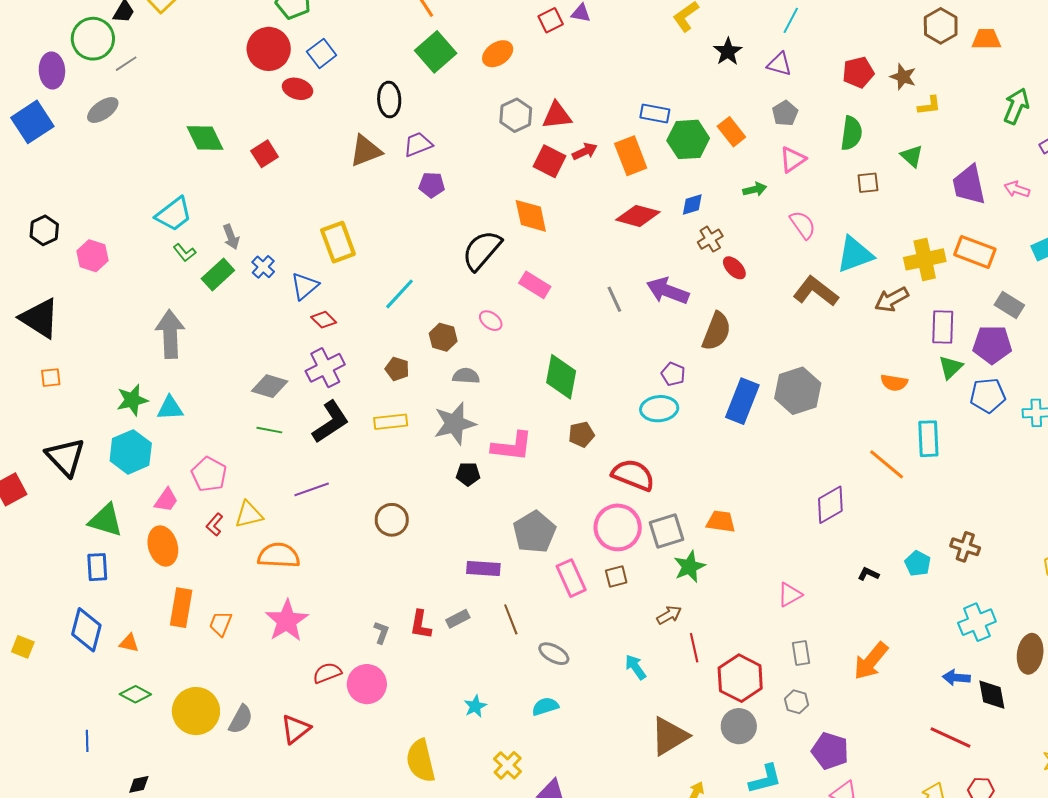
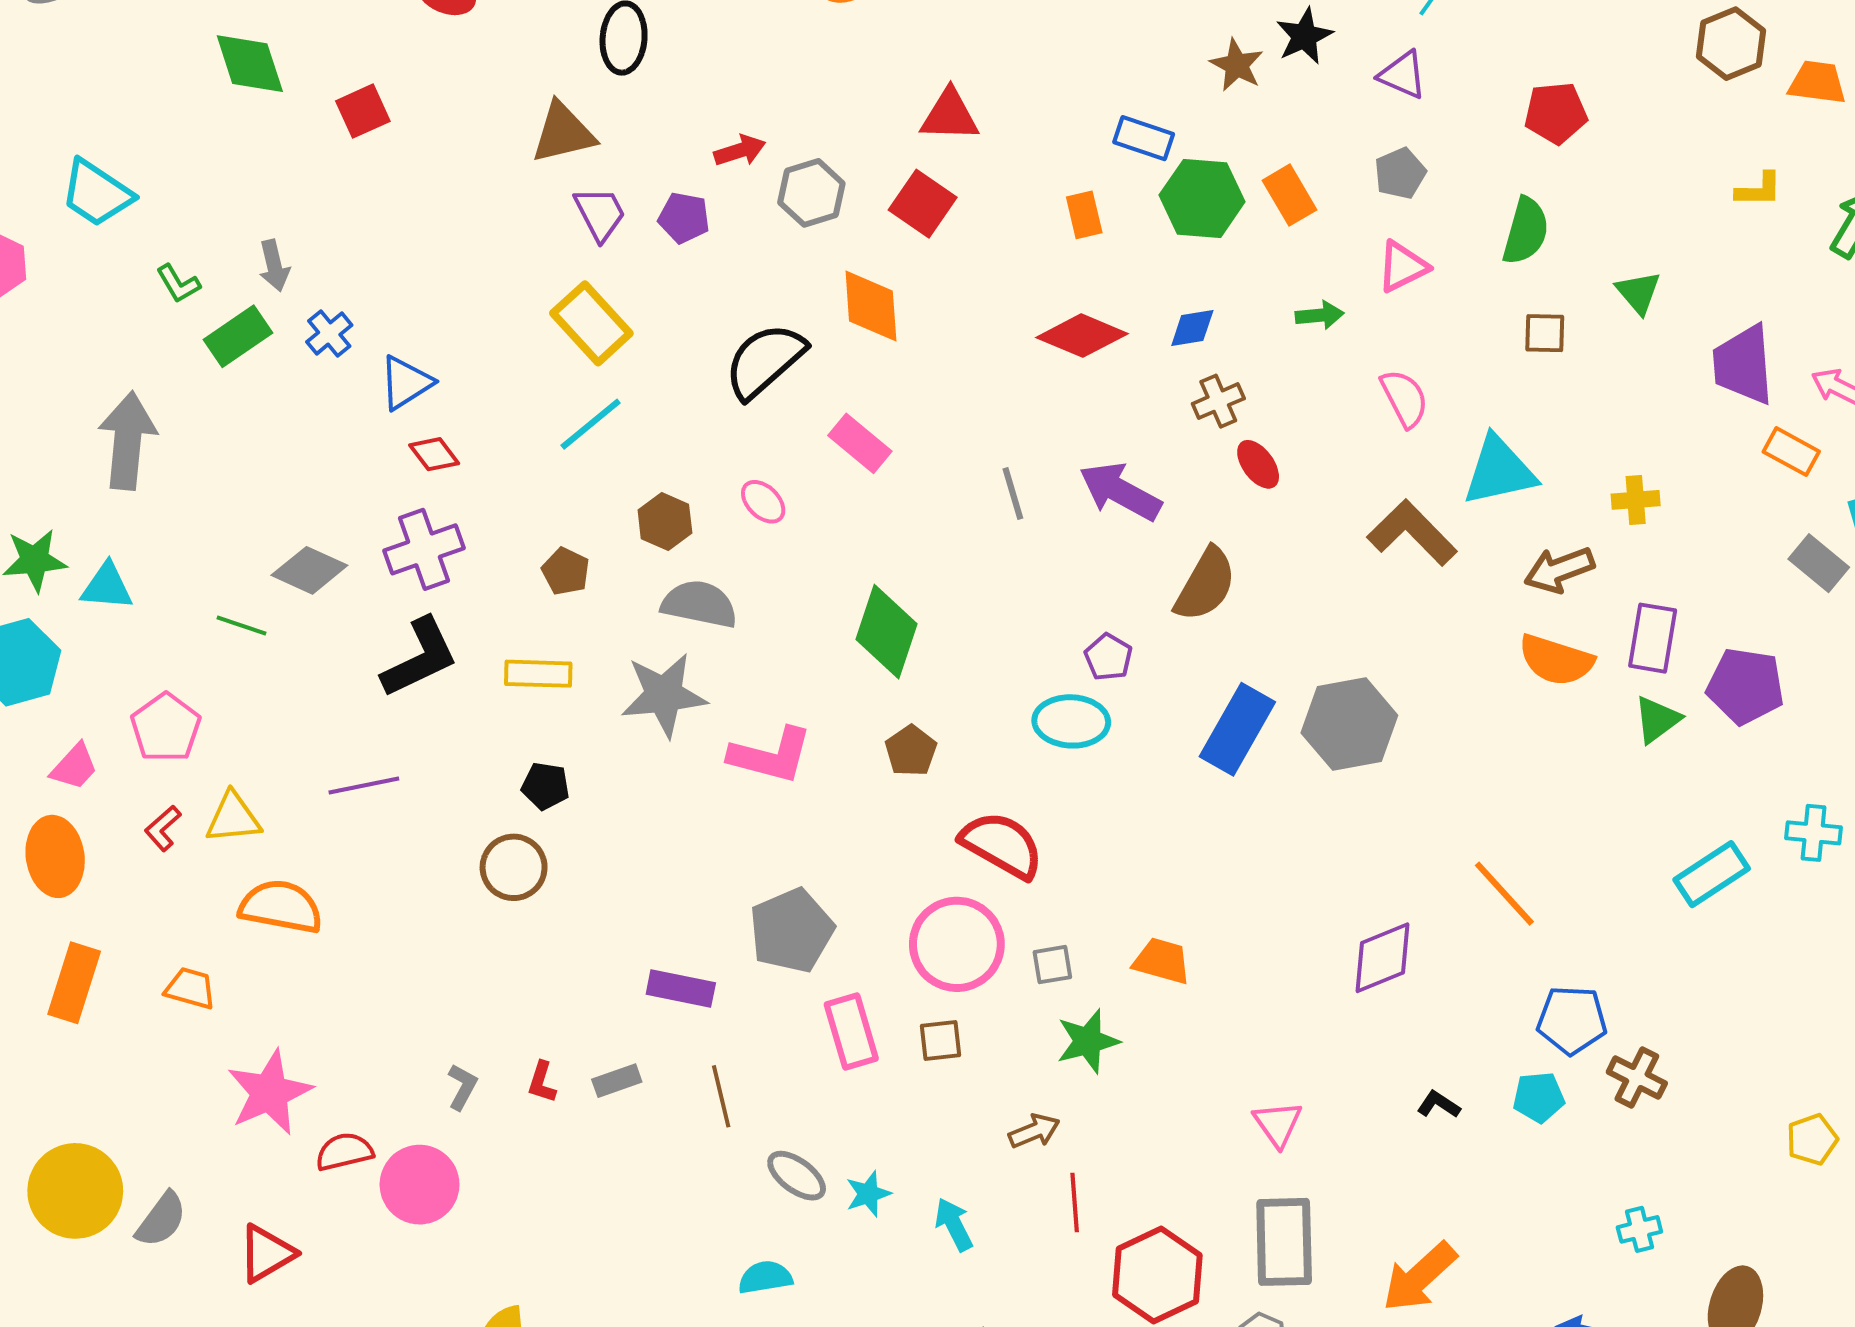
brown star: (903, 77) -> (1237, 65), moved
yellow L-shape: (929, 106) -> (1759, 190), moved
gray hexagon: (516, 115) -> (811, 193), moved
purple trapezoid: (418, 144) -> (600, 214), moved, turned 76
red arrow: (585, 151) -> (740, 151), moved
orange rectangle: (631, 156) -> (1084, 215), size x0.6
cyan trapezoid: (174, 214) -> (97, 193), moved, turned 63
yellow rectangle: (338, 242) -> (591, 323), moved, turned -30
orange rectangle: (975, 252) -> (1791, 452), moved, size x0.7
yellow cross: (925, 259) -> (1636, 500), size x0.6
gray rectangle: (1009, 305) -> (1819, 563), moved
gray semicircle: (466, 376) -> (699, 604), size x1.4
orange semicircle: (894, 383) -> (1556, 660), moved, size x1.4
blue pentagon: (988, 395) -> (1572, 1020), moved
green line: (269, 430) -> (242, 626), moved
brown pentagon: (581, 434) -> (911, 751), turned -30
cyan rectangle: (928, 439) -> (1712, 874), moved, turned 51
black pentagon: (468, 474) -> (546, 786), moved
gray square: (667, 531) -> (1052, 965), size x0.6
cyan pentagon: (918, 563) -> (1539, 1097), turned 30
pink triangle: (790, 595) -> (1278, 1124), turned -44
pink star: (287, 621) -> (270, 1093), moved
cyan cross: (977, 622) -> (1639, 1229), size x0.6
orange trapezoid: (221, 624) -> (190, 988), moved, turned 76
red L-shape: (421, 625) -> (542, 1082), size x0.7
gray rectangle: (801, 653) -> (1284, 1242), size x1.8
cyan star: (475, 706) -> (868, 1194), moved

